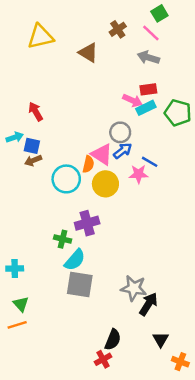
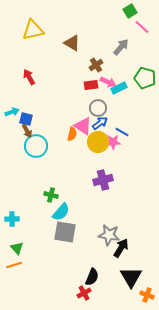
brown cross: (118, 29) -> (96, 65), moved
pink line: (151, 33) -> (142, 27), moved
gray arrow: (148, 58) -> (121, 47), turned 114
red rectangle: (148, 89) -> (91, 85), moved
red arrow: (36, 112) -> (29, 77), moved
green pentagon: (178, 113) -> (145, 78), moved
brown arrow: (33, 161) -> (27, 131), turned -96
cyan circle: (66, 179) -> (36, 146), moved
yellow circle: (105, 184) -> (98, 142), moved
purple cross: (87, 223) -> (103, 180), moved
black triangle: (161, 340) -> (131, 277), size x1.6

